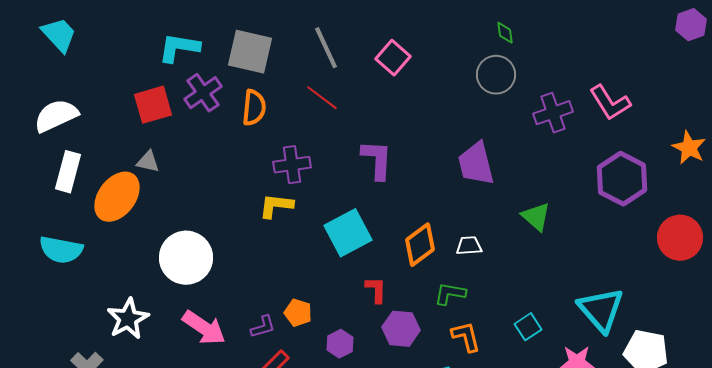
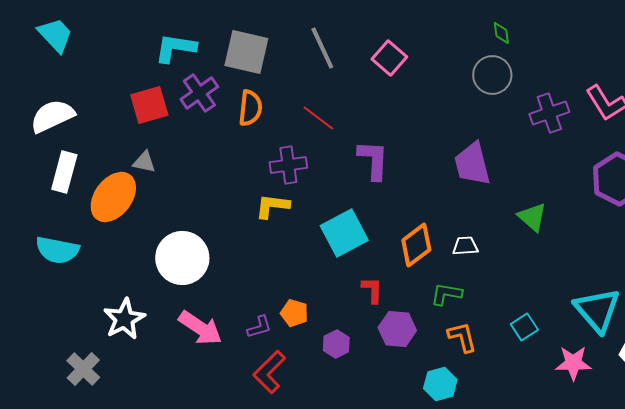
red line: (322, 98) -> (318, 118), moved

